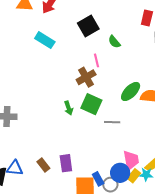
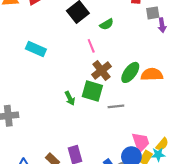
cyan rectangle: (45, 40) -> (36, 49), moved
green semicircle: (114, 42) -> (107, 24), turned -72
brown cross: (86, 77) -> (102, 70), moved

